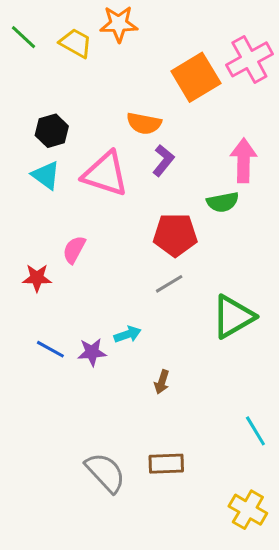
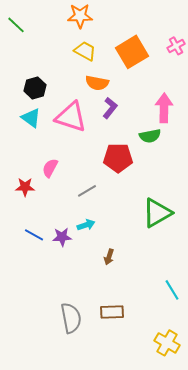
yellow trapezoid: (76, 43) -> (85, 51), moved
pink cross: (249, 59) -> (176, 46), moved, size x0.6
gray line: (169, 284) -> (87, 191), moved
gray semicircle: (105, 473) -> (71, 318), turned 32

